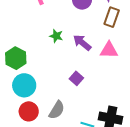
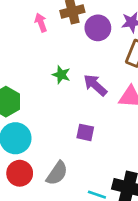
purple square: (76, 78) -> (85, 132), turned -32

